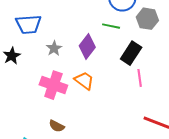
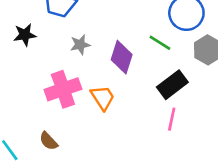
purple diamond: (87, 47) -> (122, 57), turned -40
pink cross: (53, 85) -> (63, 89), turned 32

